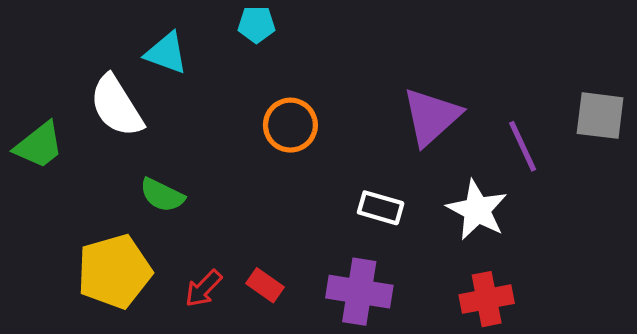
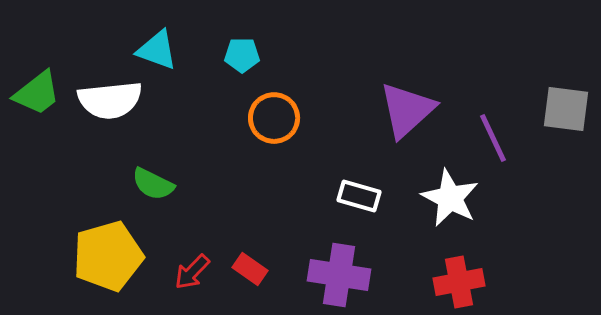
cyan pentagon: (256, 24) -> (242, 55), moved
white semicircle: (116, 106) -> (110, 100), turned -64
green trapezoid: (39, 145) -> (37, 93), moved

